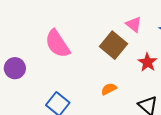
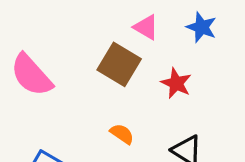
orange semicircle: (109, 89) -> (122, 134), turned 70

